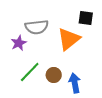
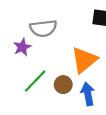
orange triangle: (69, 39) -> (84, 60), moved

